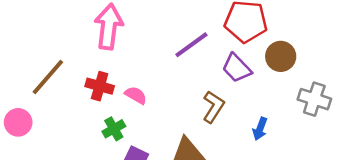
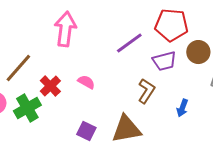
purple trapezoid: (237, 68) -> (164, 61), turned -60
red cross: (100, 86) -> (50, 86), moved, turned 30
green cross: (114, 129) -> (27, 108), moved, size x1.5

